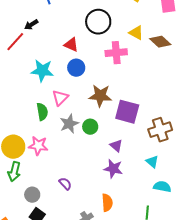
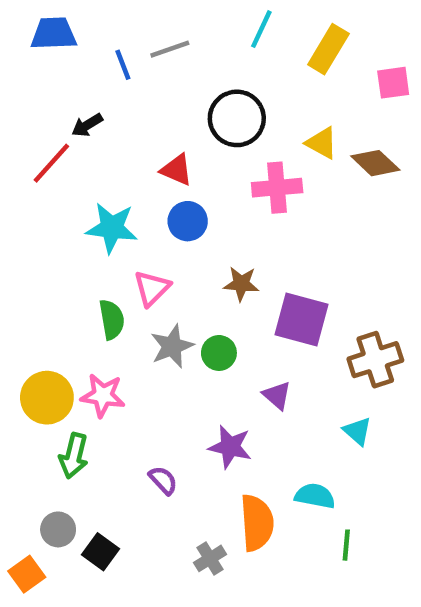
brown star: (100, 96) -> (241, 284), size x0.7
purple star: (113, 169) -> (230, 447), moved
green arrow: (14, 172) -> (74, 456), moved
cyan semicircle: (162, 187) -> (315, 496), moved
gray circle: (32, 195) -> (58, 529), moved
orange semicircle: (107, 203) -> (257, 523), size x1.4

